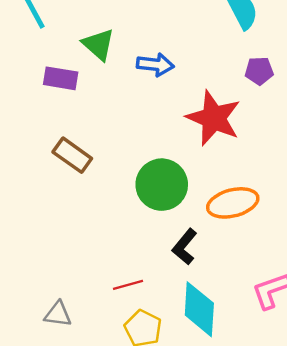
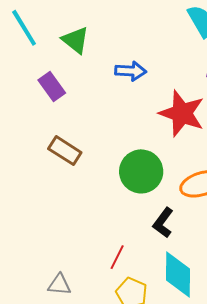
green triangle: (98, 44) -> (75, 40), moved
purple rectangle: (61, 78) -> (52, 87), turned 48
red line: (128, 285) -> (117, 257), turned -45

